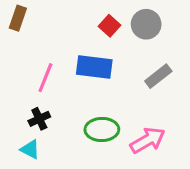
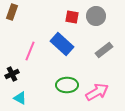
red square: (109, 26) -> (72, 17), turned -32
blue rectangle: (94, 67) -> (62, 44), turned 35
black cross: (39, 119) -> (12, 74), moved

